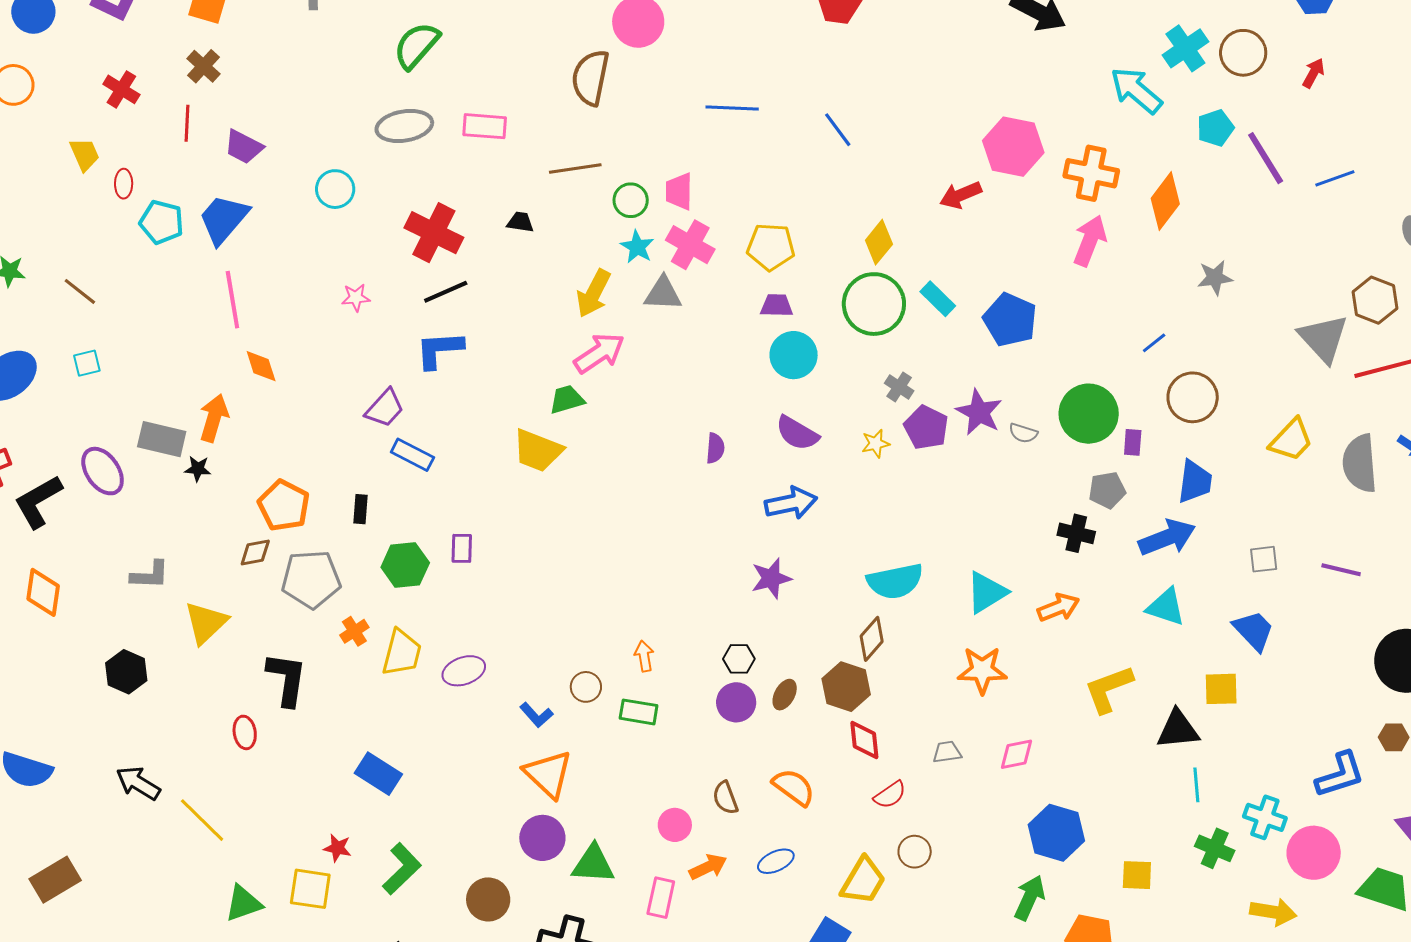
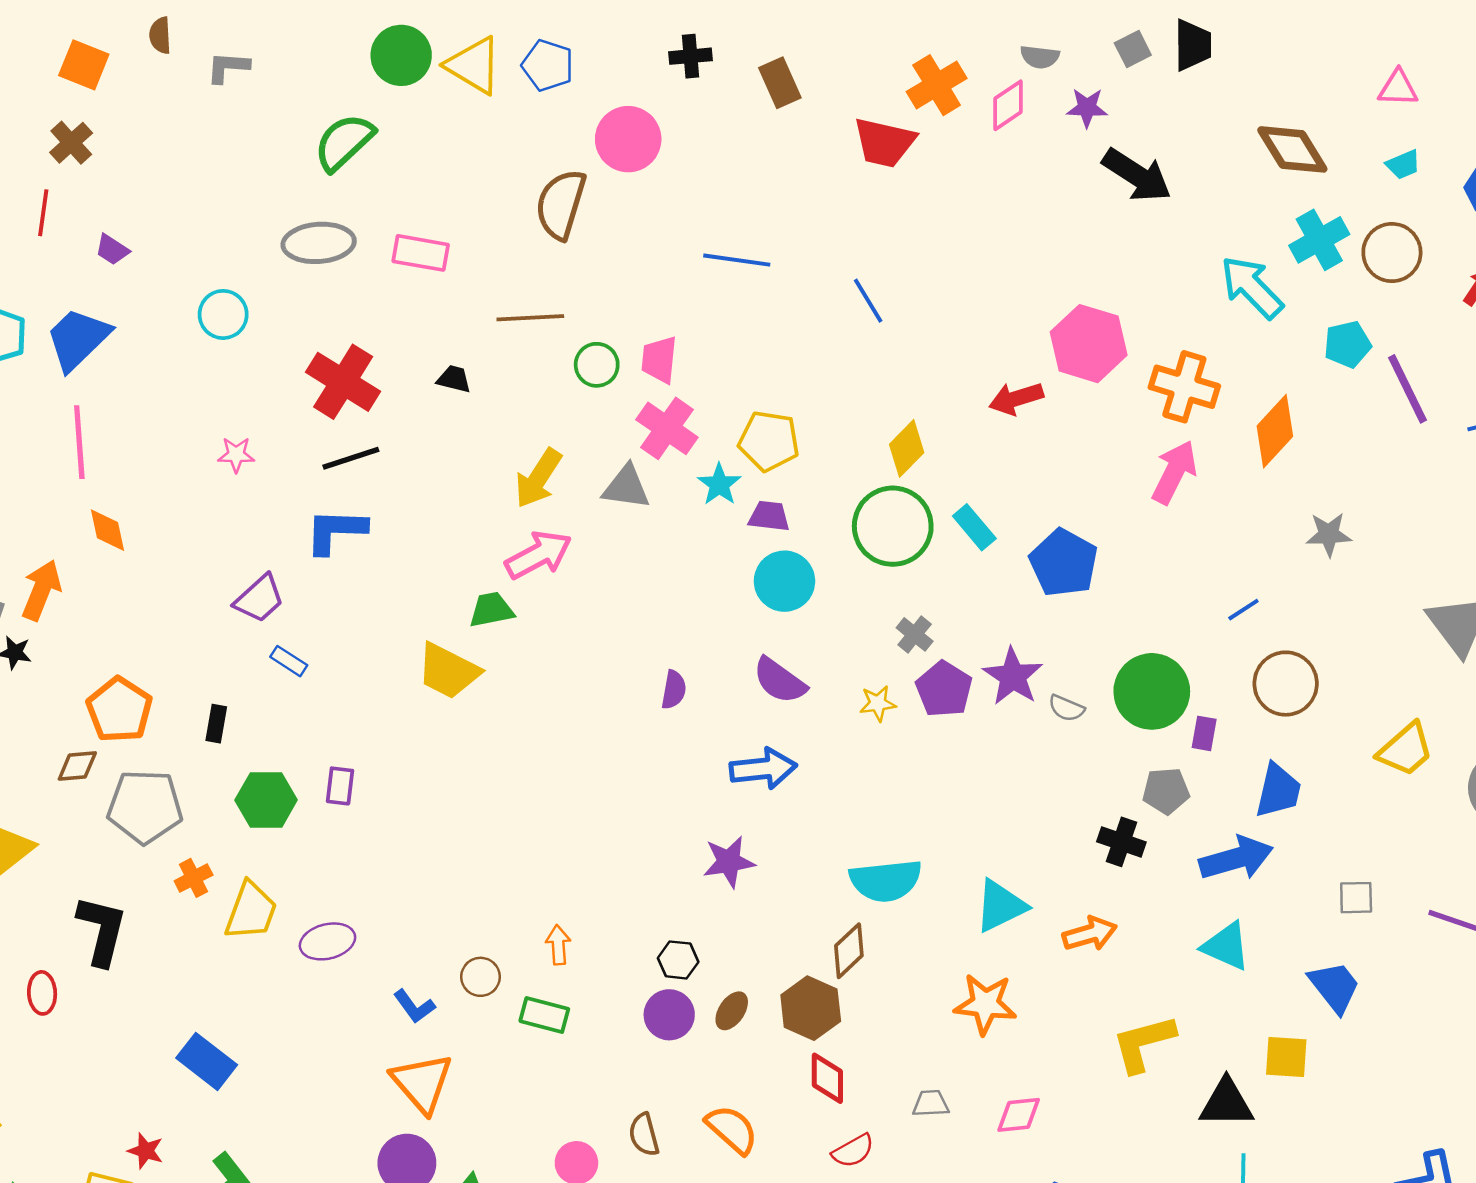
purple trapezoid: (244, 147) -> (112, 250), size x0.7
cyan star: (637, 247) -> (719, 484), moved
blue rectangle: (412, 455) -> (289, 661), size x0.7

